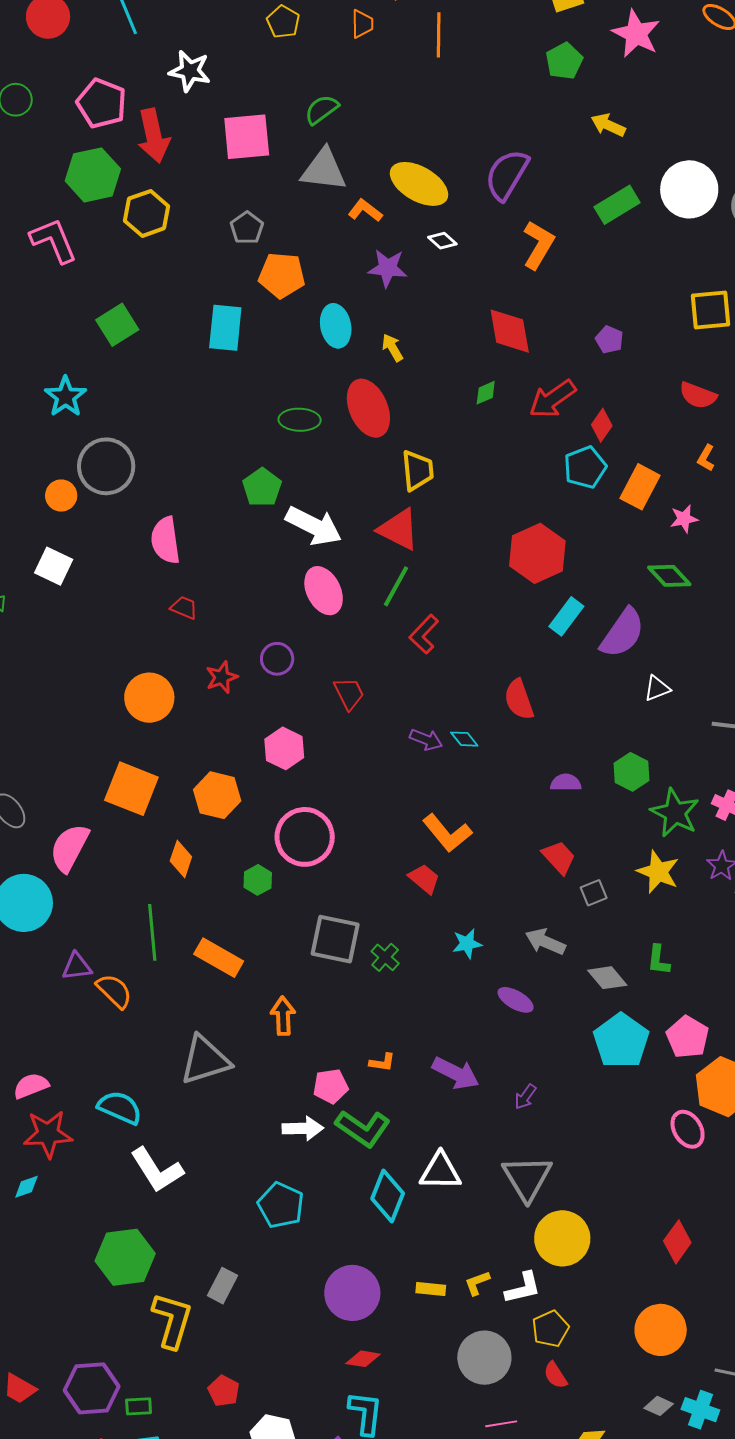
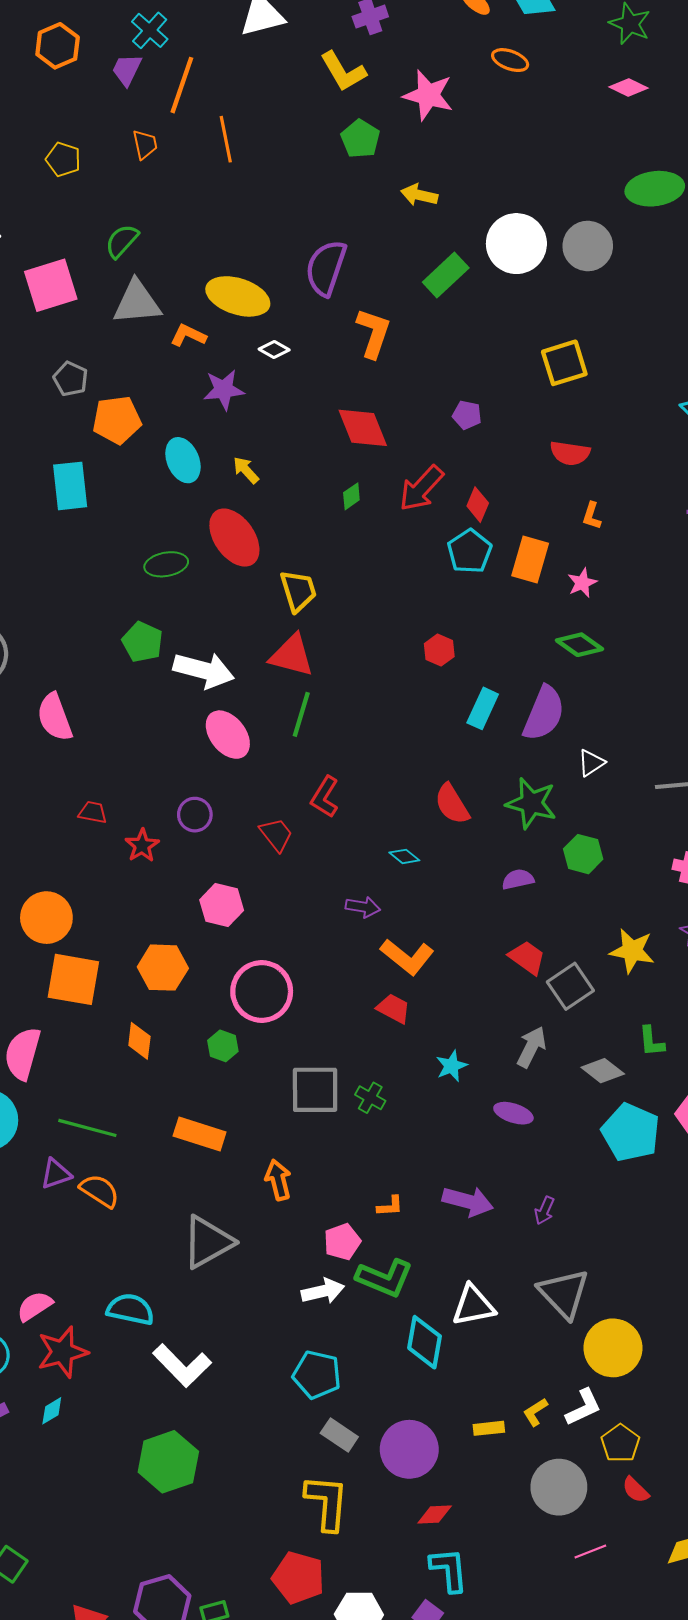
red hexagon: (537, 553) -> (439, 650), size x0.5
red trapezoid: (184, 608) -> (93, 812), moved
red L-shape: (424, 634) -> (325, 797), moved
orange circle: (149, 698) -> (46, 918), moved
purple arrow: (426, 740) -> (363, 907), moved
green star: (675, 813) -> (531, 803), moved
gray square: (594, 893) -> (570, 986), size x1.6
green line: (152, 932) -> (87, 1128), moved, turned -58
gray arrow: (545, 942) -> (531, 1047), turned 105
gray rectangle: (223, 1286) -> (339, 1435), moved, turned -72
yellow L-shape: (172, 1320) -> (327, 1503), moved
red pentagon: (224, 1391) -> (298, 1578), size x1.6

